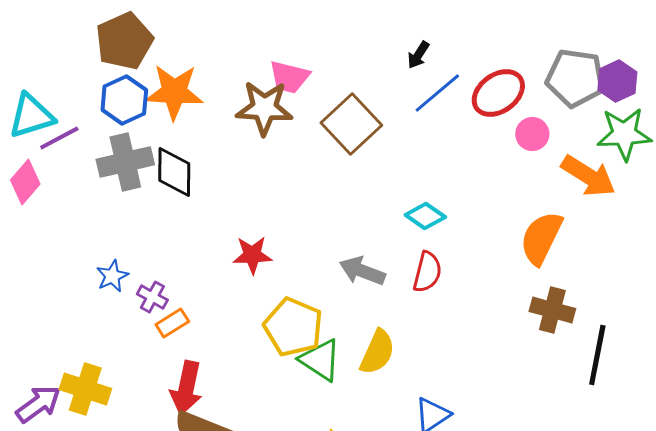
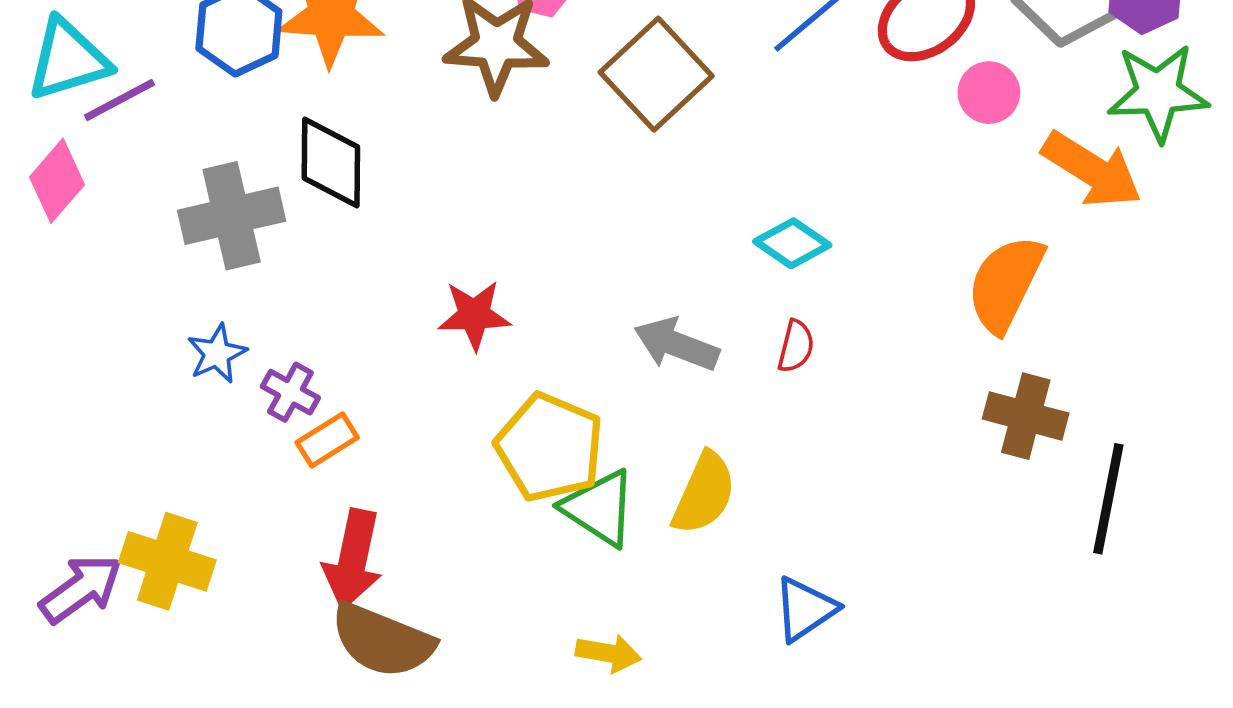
gray cross: (125, 162) -> (232, 216), moved
red semicircle: (427, 272) -> (796, 346), size x0.7

